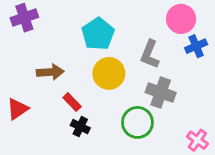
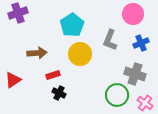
blue cross: (196, 46) -> (141, 43), moved
gray cross: (161, 92) -> (135, 74), moved
red rectangle: (72, 102) -> (53, 75), turned -64
green circle: (137, 122) -> (117, 95), moved

